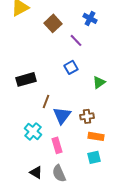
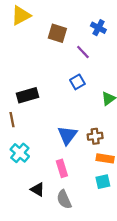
brown square: (53, 23) -> (57, 33), turned -30
brown line: (46, 101) -> (12, 120), moved, turned -32
cyan cross: (33, 131) -> (20, 153), moved
black triangle: (36, 172) -> (38, 189), moved

